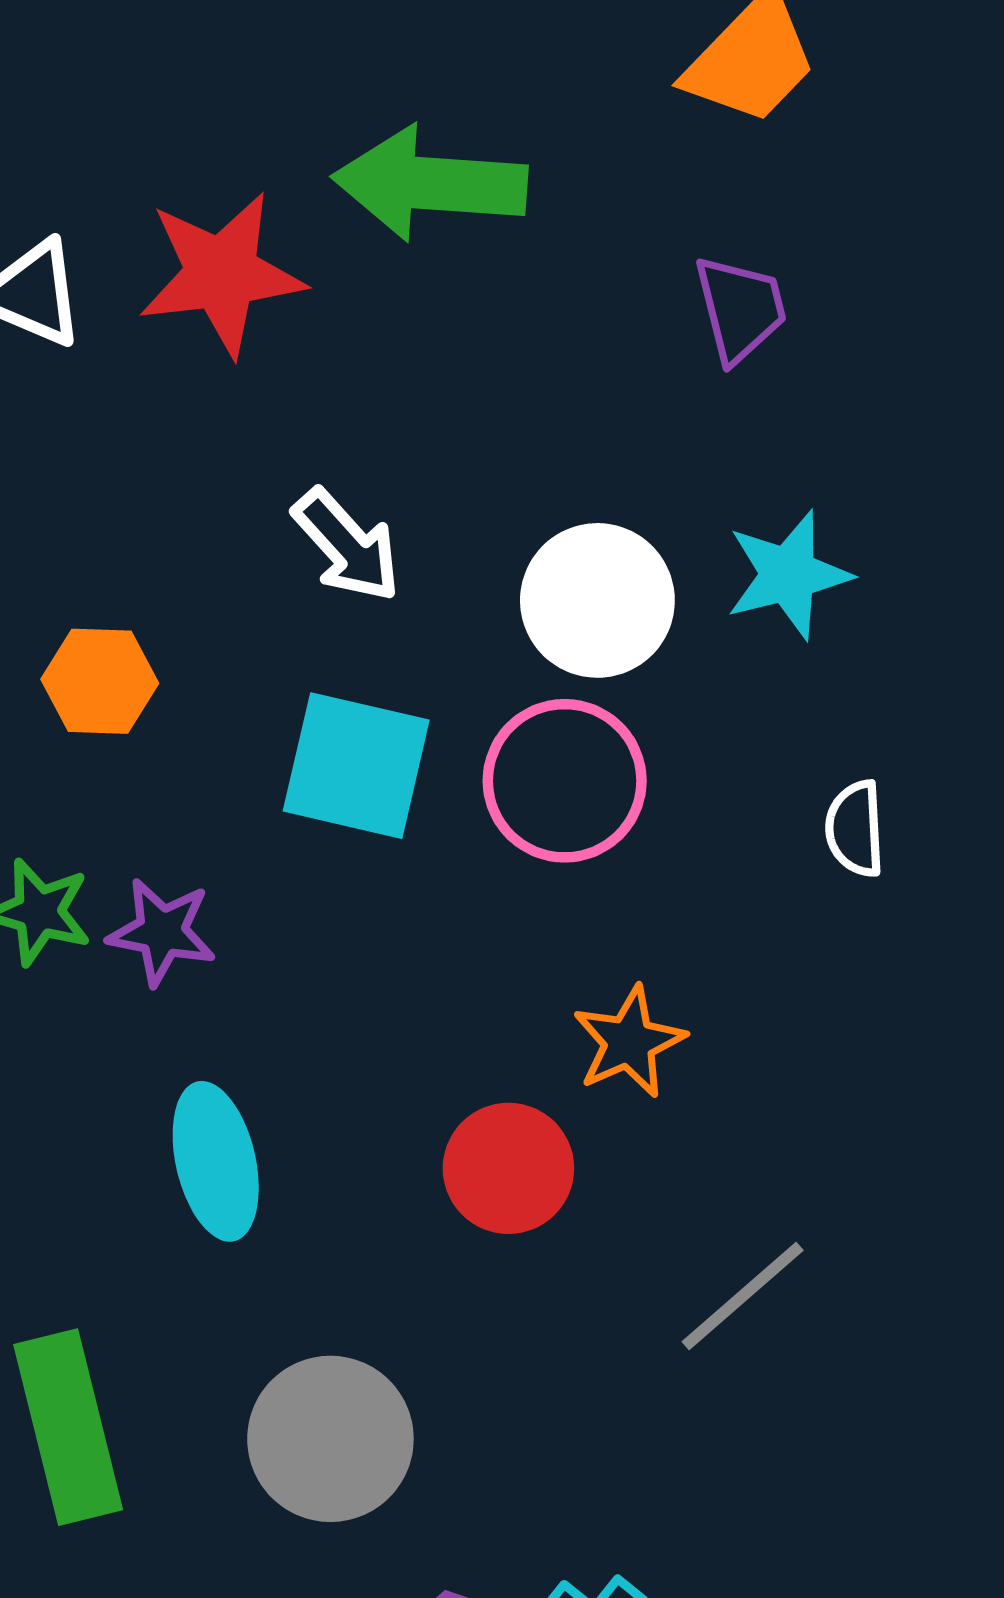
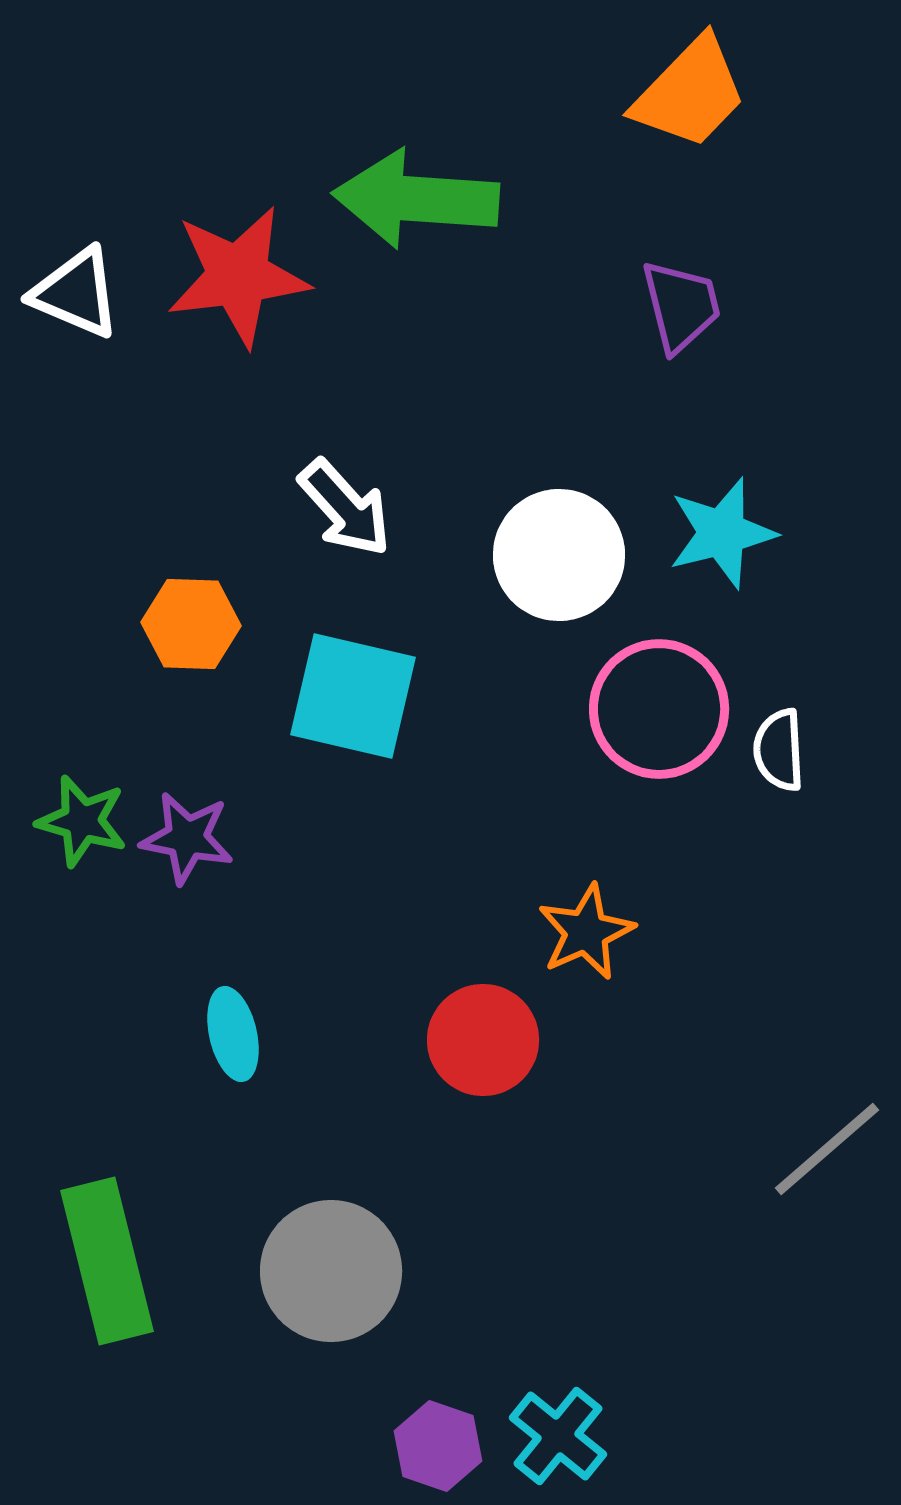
orange hexagon: (100, 681) -> (191, 624), moved
pink circle: (565, 781) -> (659, 709), moved
cyan ellipse: (216, 1161) -> (233, 1034), size x0.7
gray line: (743, 1296) -> (827, 1149), moved

